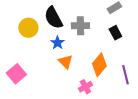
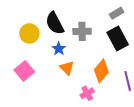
black rectangle: (115, 33) -> (118, 39), size x1.6
pink square: (16, 74) -> (24, 71), moved

